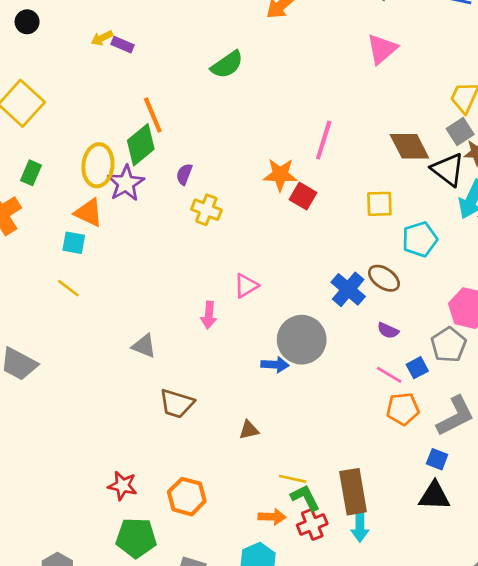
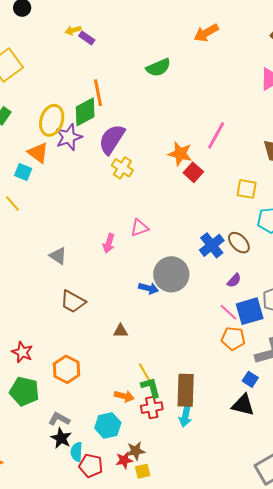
purple semicircle: (184, 174) -> (112, 139), size x2.0
purple semicircle: (388, 330) -> (234, 280), turned -84
blue square: (417, 368) -> (250, 311), size x1.8
yellow line: (293, 479) -> (144, 372), turned 36

